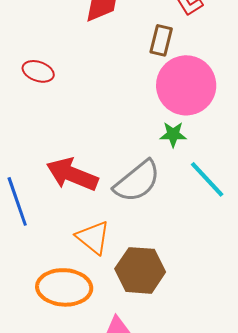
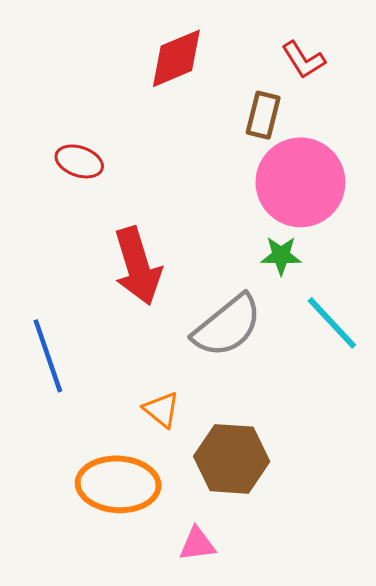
red arrow: (72, 174) -> (138, 266), moved, turned -129
orange triangle: (93, 237) -> (161, 410), size x0.7

